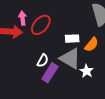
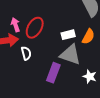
white semicircle: (43, 61) -> (26, 53), moved, turned -32
white star: (87, 71) -> (90, 76), moved

